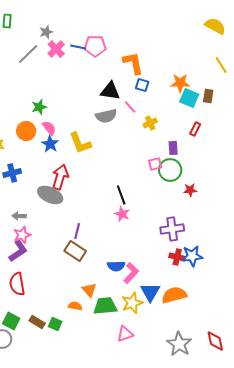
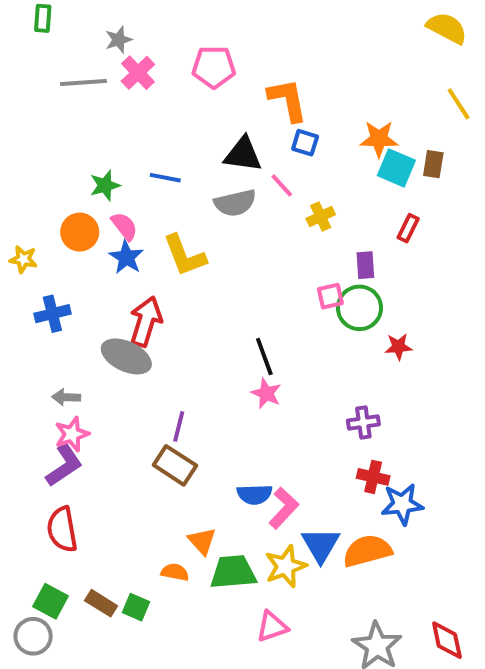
blue line: (78, 47) -> (165, 178), moved
gray line: (28, 54) -> (84, 82), turned 40
purple cross: (172, 229) -> (363, 423), size x0.7
blue star: (192, 256) -> (402, 504), moved

